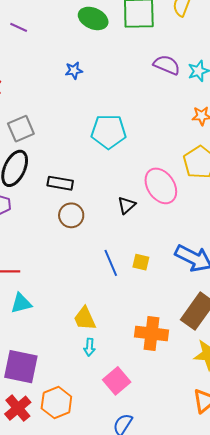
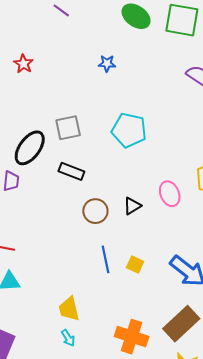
gray square: (21, 129) -> (68, 128), moved
pink ellipse: (161, 186) -> (170, 194), size x0.7
brown circle: (71, 215) -> (95, 211), moved
cyan arrow: (89, 347) -> (68, 338), turned -48

